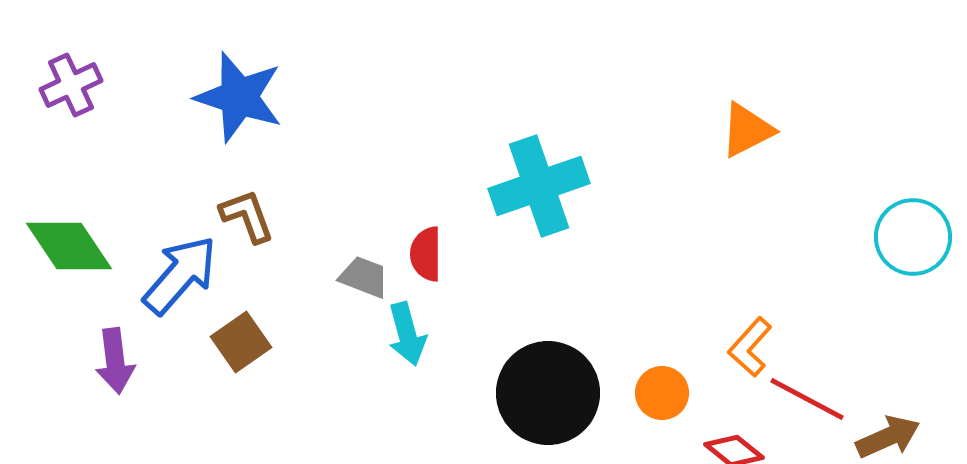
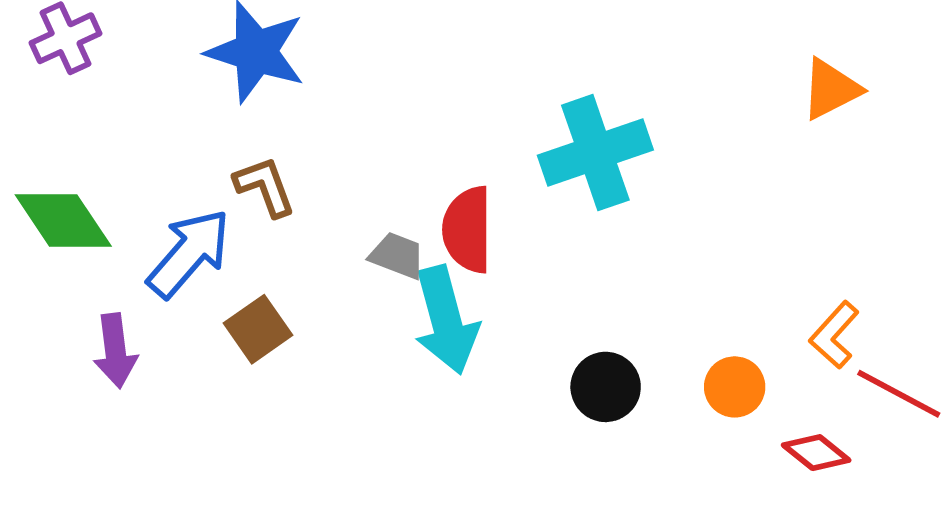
red semicircle: (426, 254) -> (467, 230), size x1.4
cyan arrow: (407, 334) -> (446, 320), size x1.5
black circle: (548, 393) -> (606, 387), size x0.6

